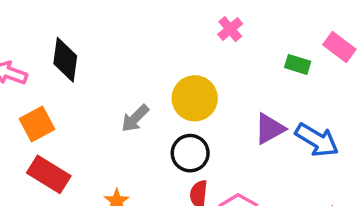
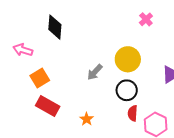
black diamond: (65, 60) -> (55, 27), moved

